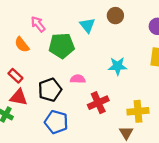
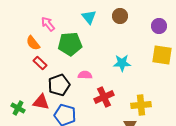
cyan triangle: (87, 25) -> (89, 17), moved
red rectangle: (15, 76) -> (40, 63), moved
red triangle: (19, 97) -> (41, 102), moved

